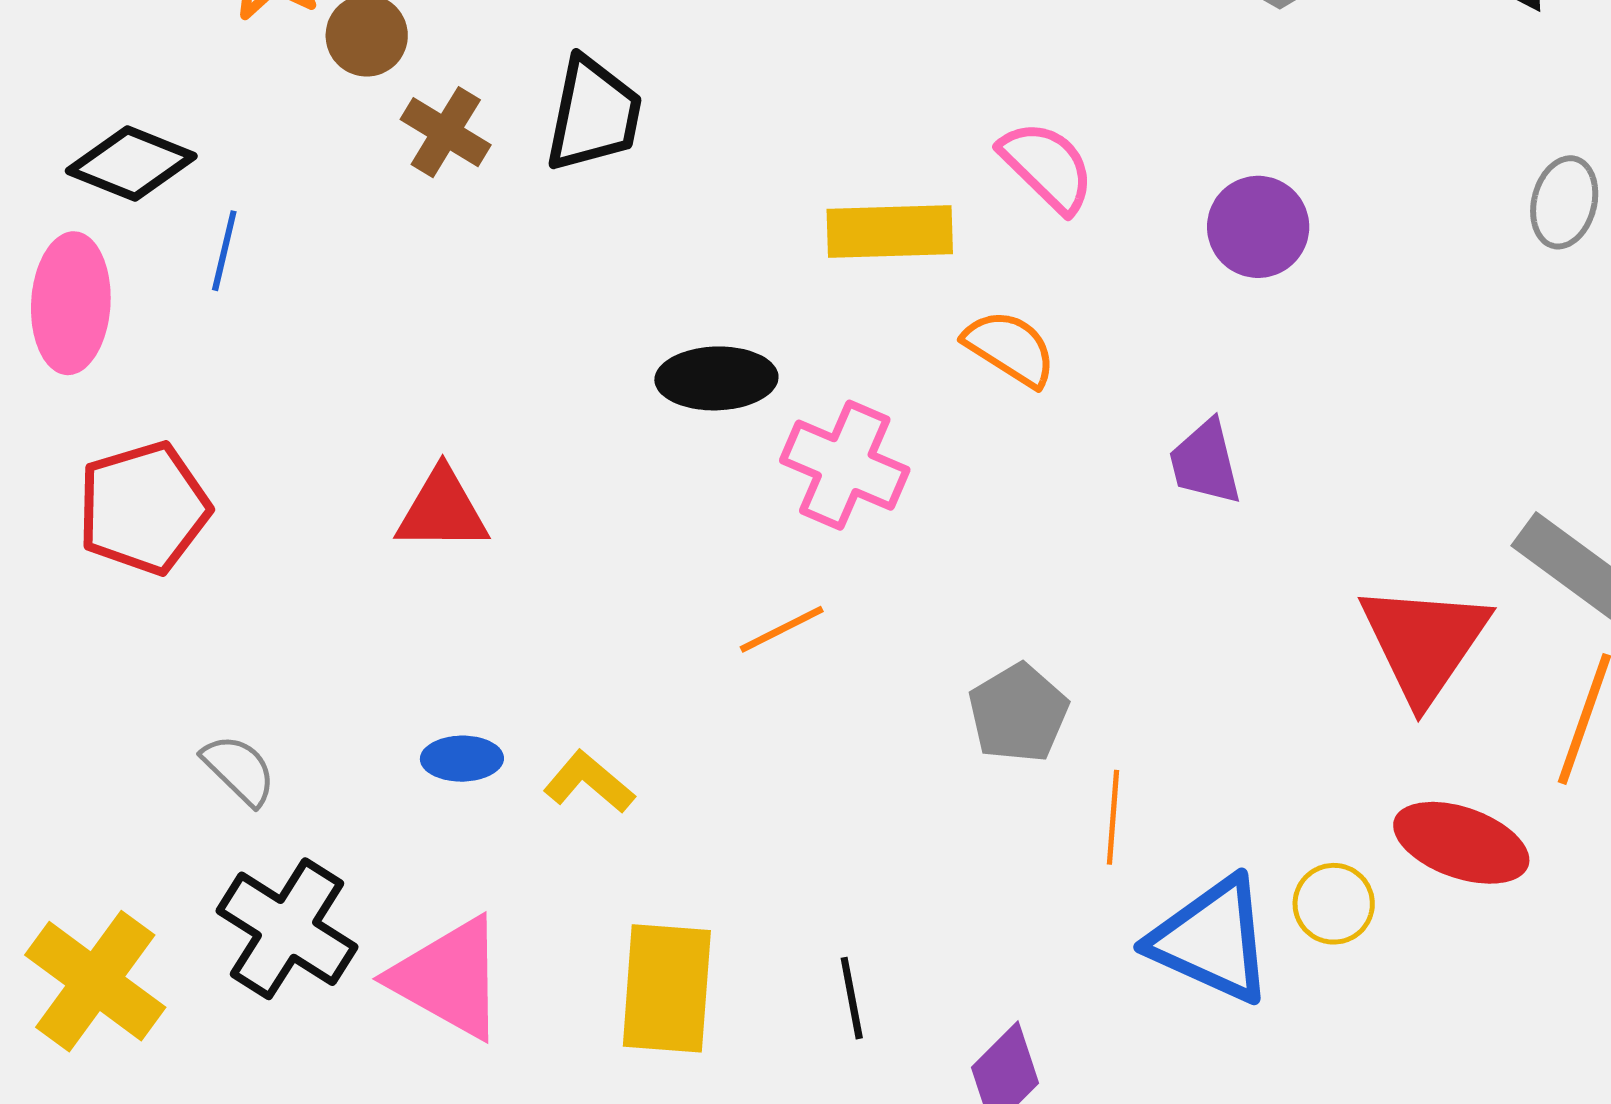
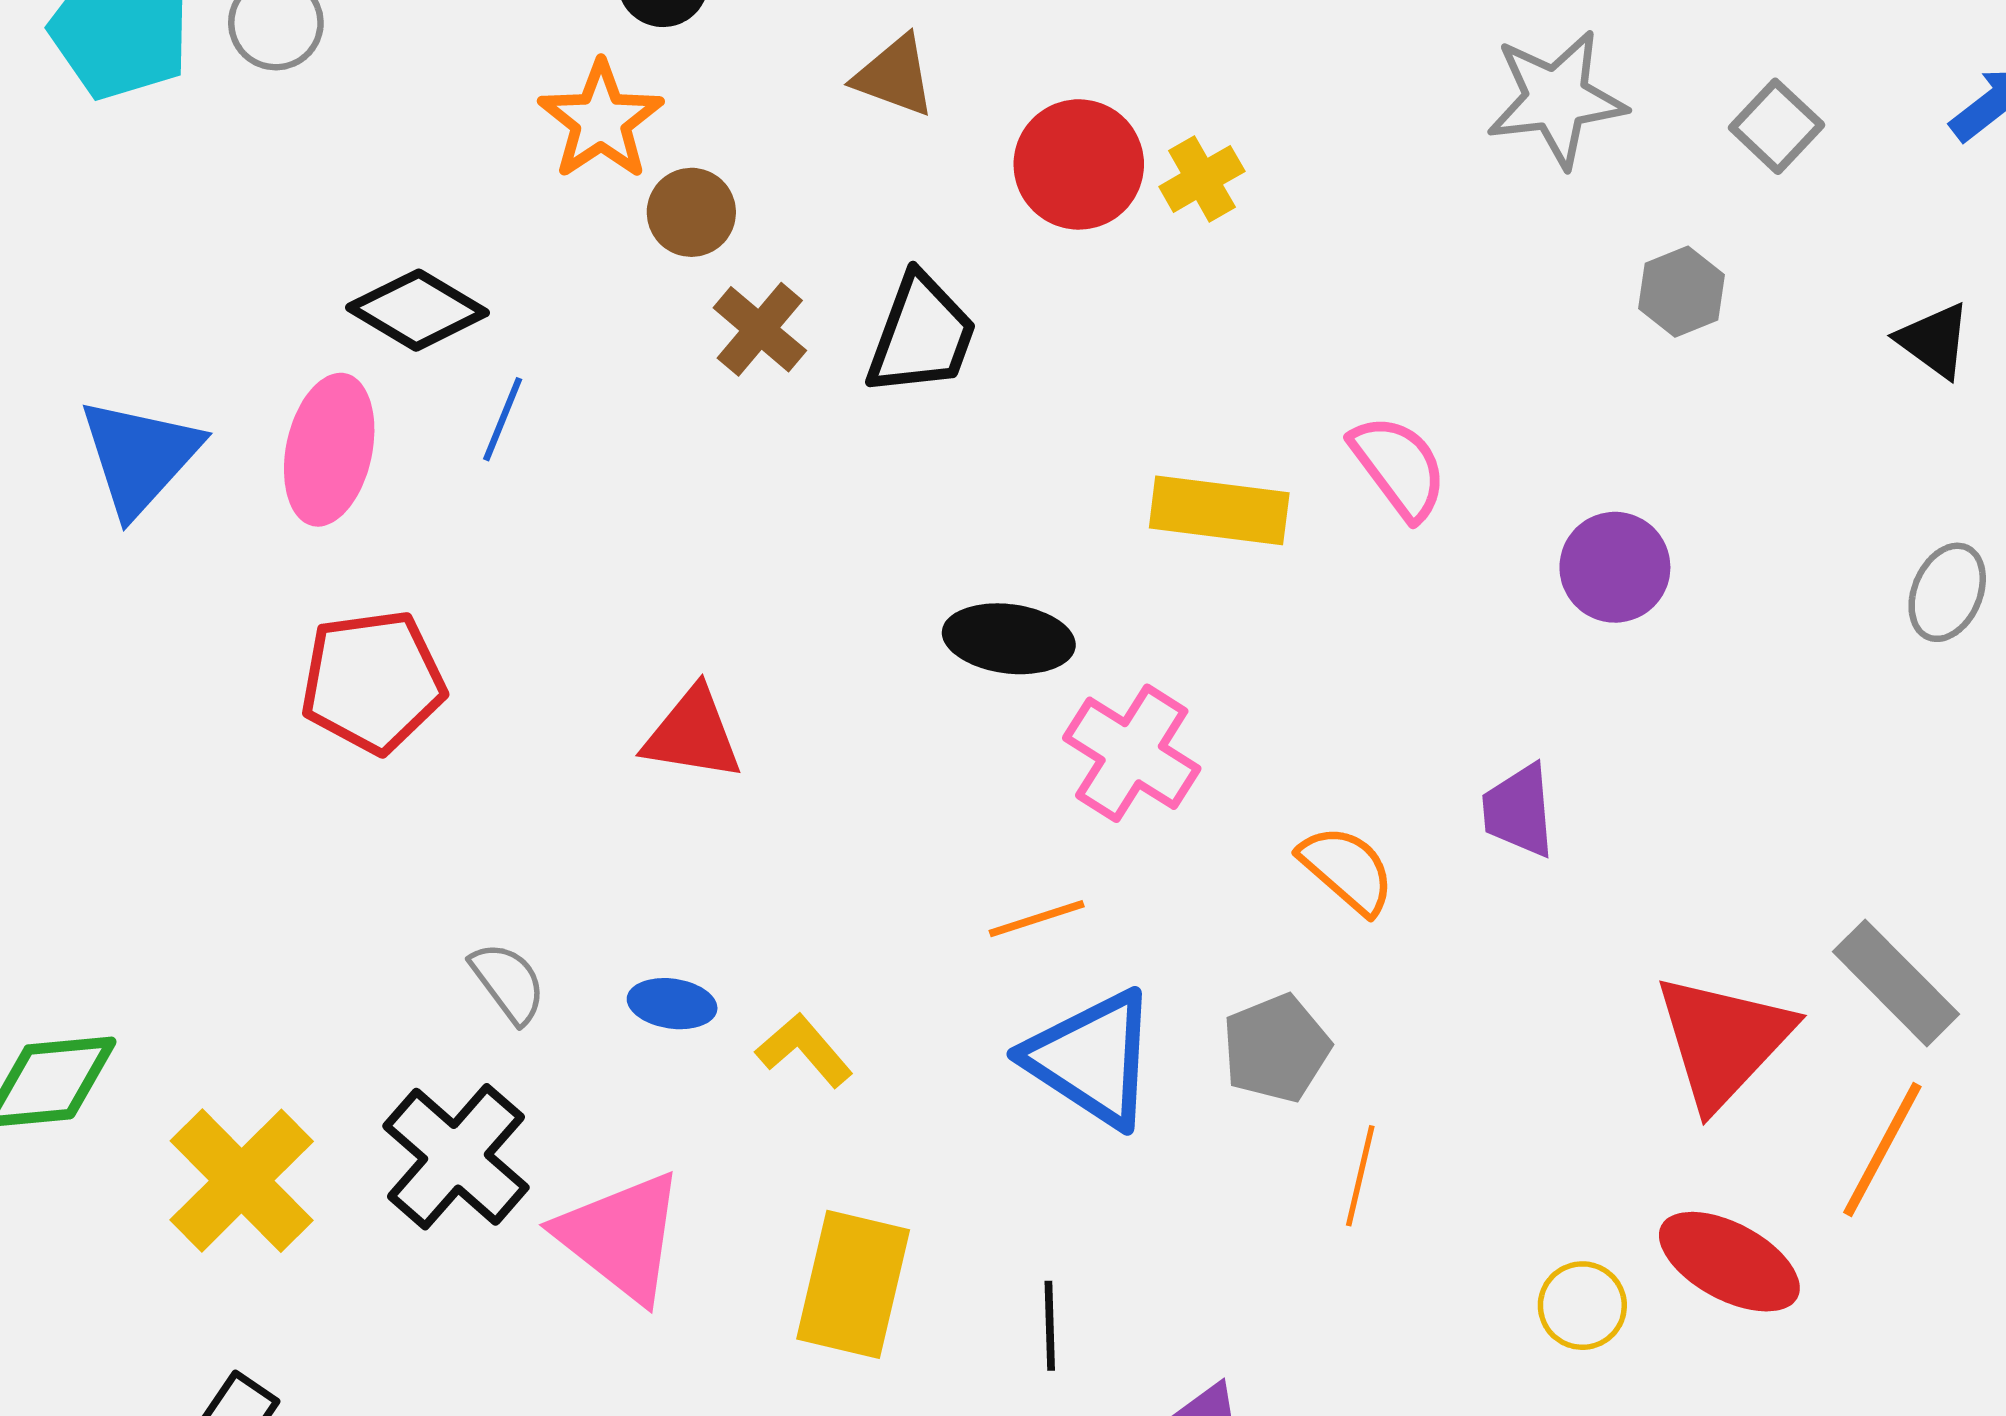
orange semicircle: (1010, 348) -> (1347, 870), moved
gray semicircle: (239, 770) -> (508, 982), moved
blue triangle: (1212, 940) -> (1092, 1059), moved

